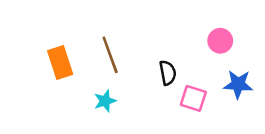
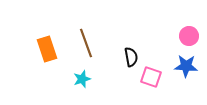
pink circle: (220, 41) -> (189, 36), moved

